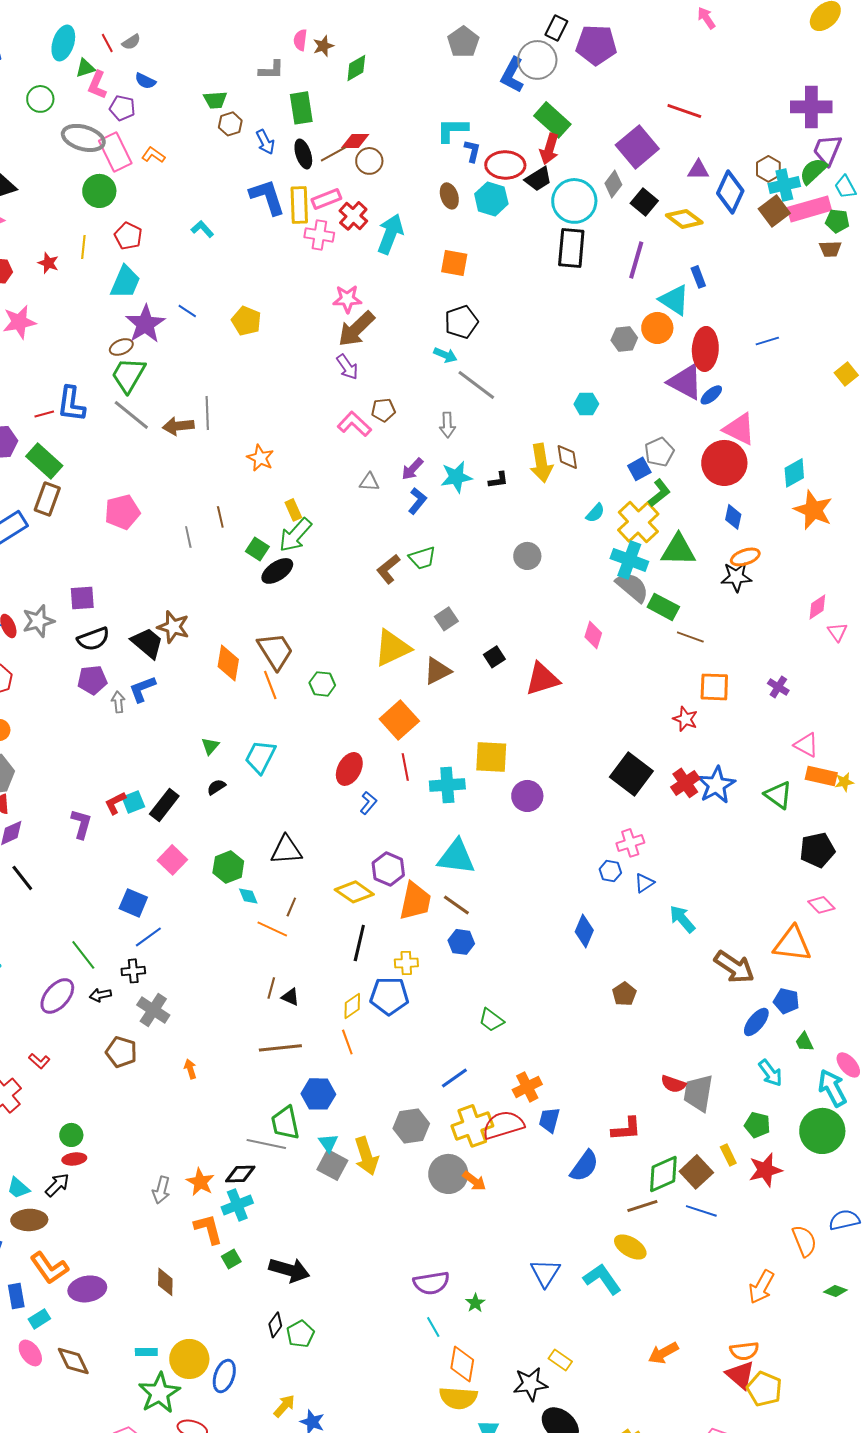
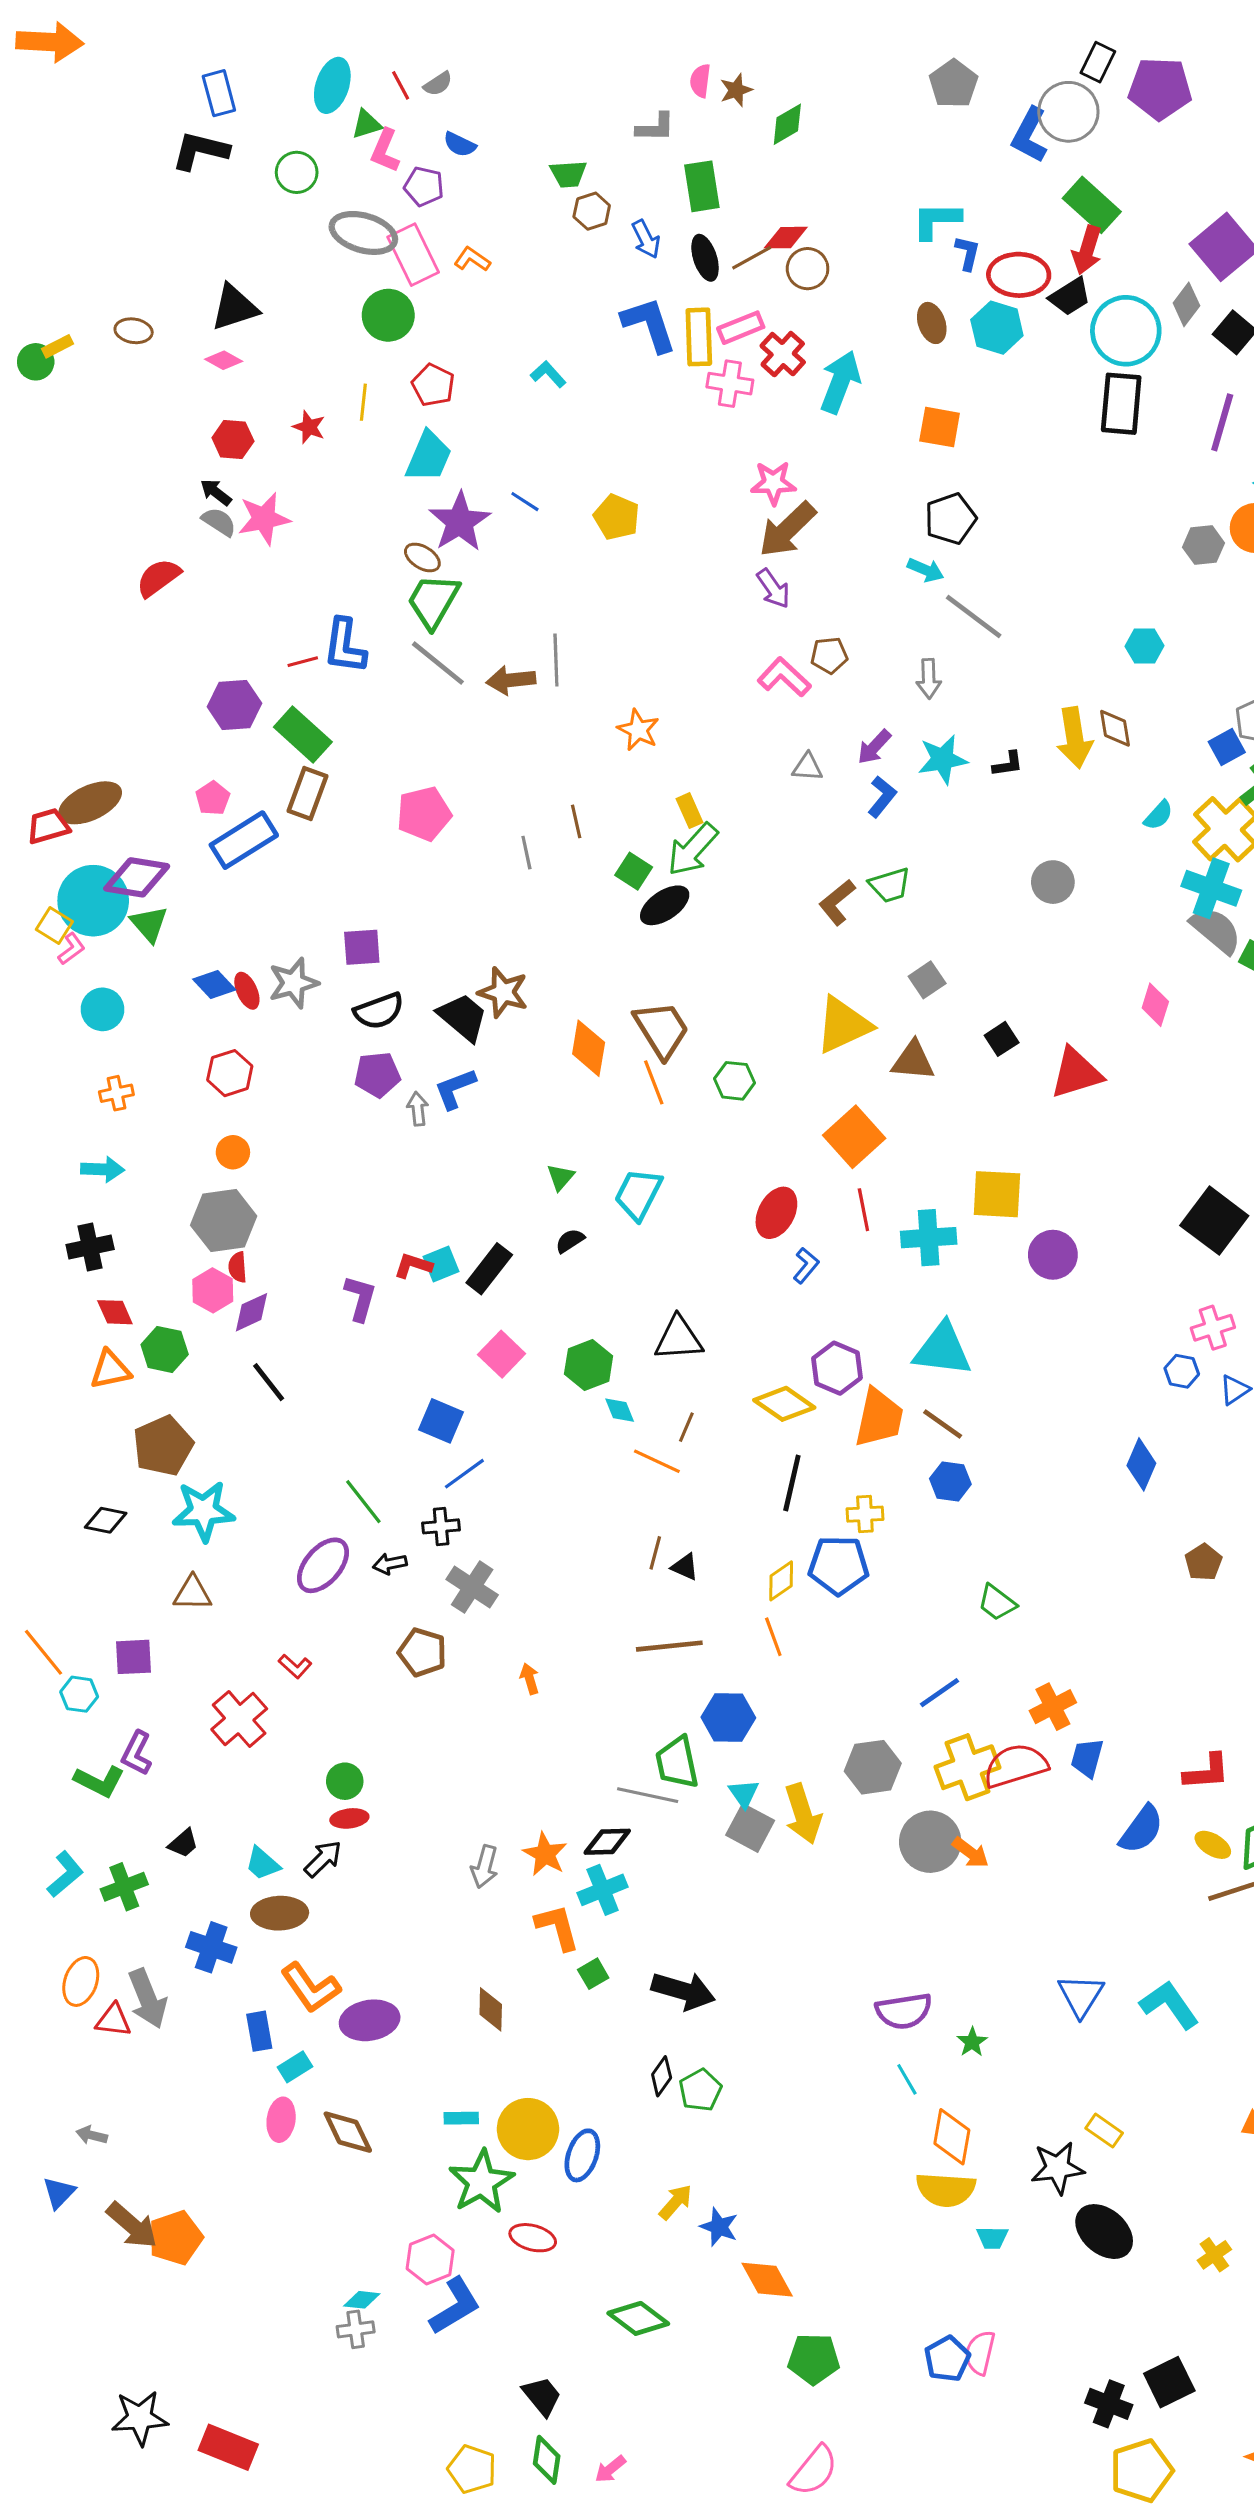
brown ellipse: (121, 347) -> (422, 557), turned 55
brown triangle: (437, 671) -> (913, 1061), turned 32
red L-shape: (115, 803) -> (413, 1266), turned 45
yellow ellipse: (630, 1247) -> (1213, 1845), moved, size x0.7
pink ellipse: (30, 1353) -> (281, 2120), turned 44

